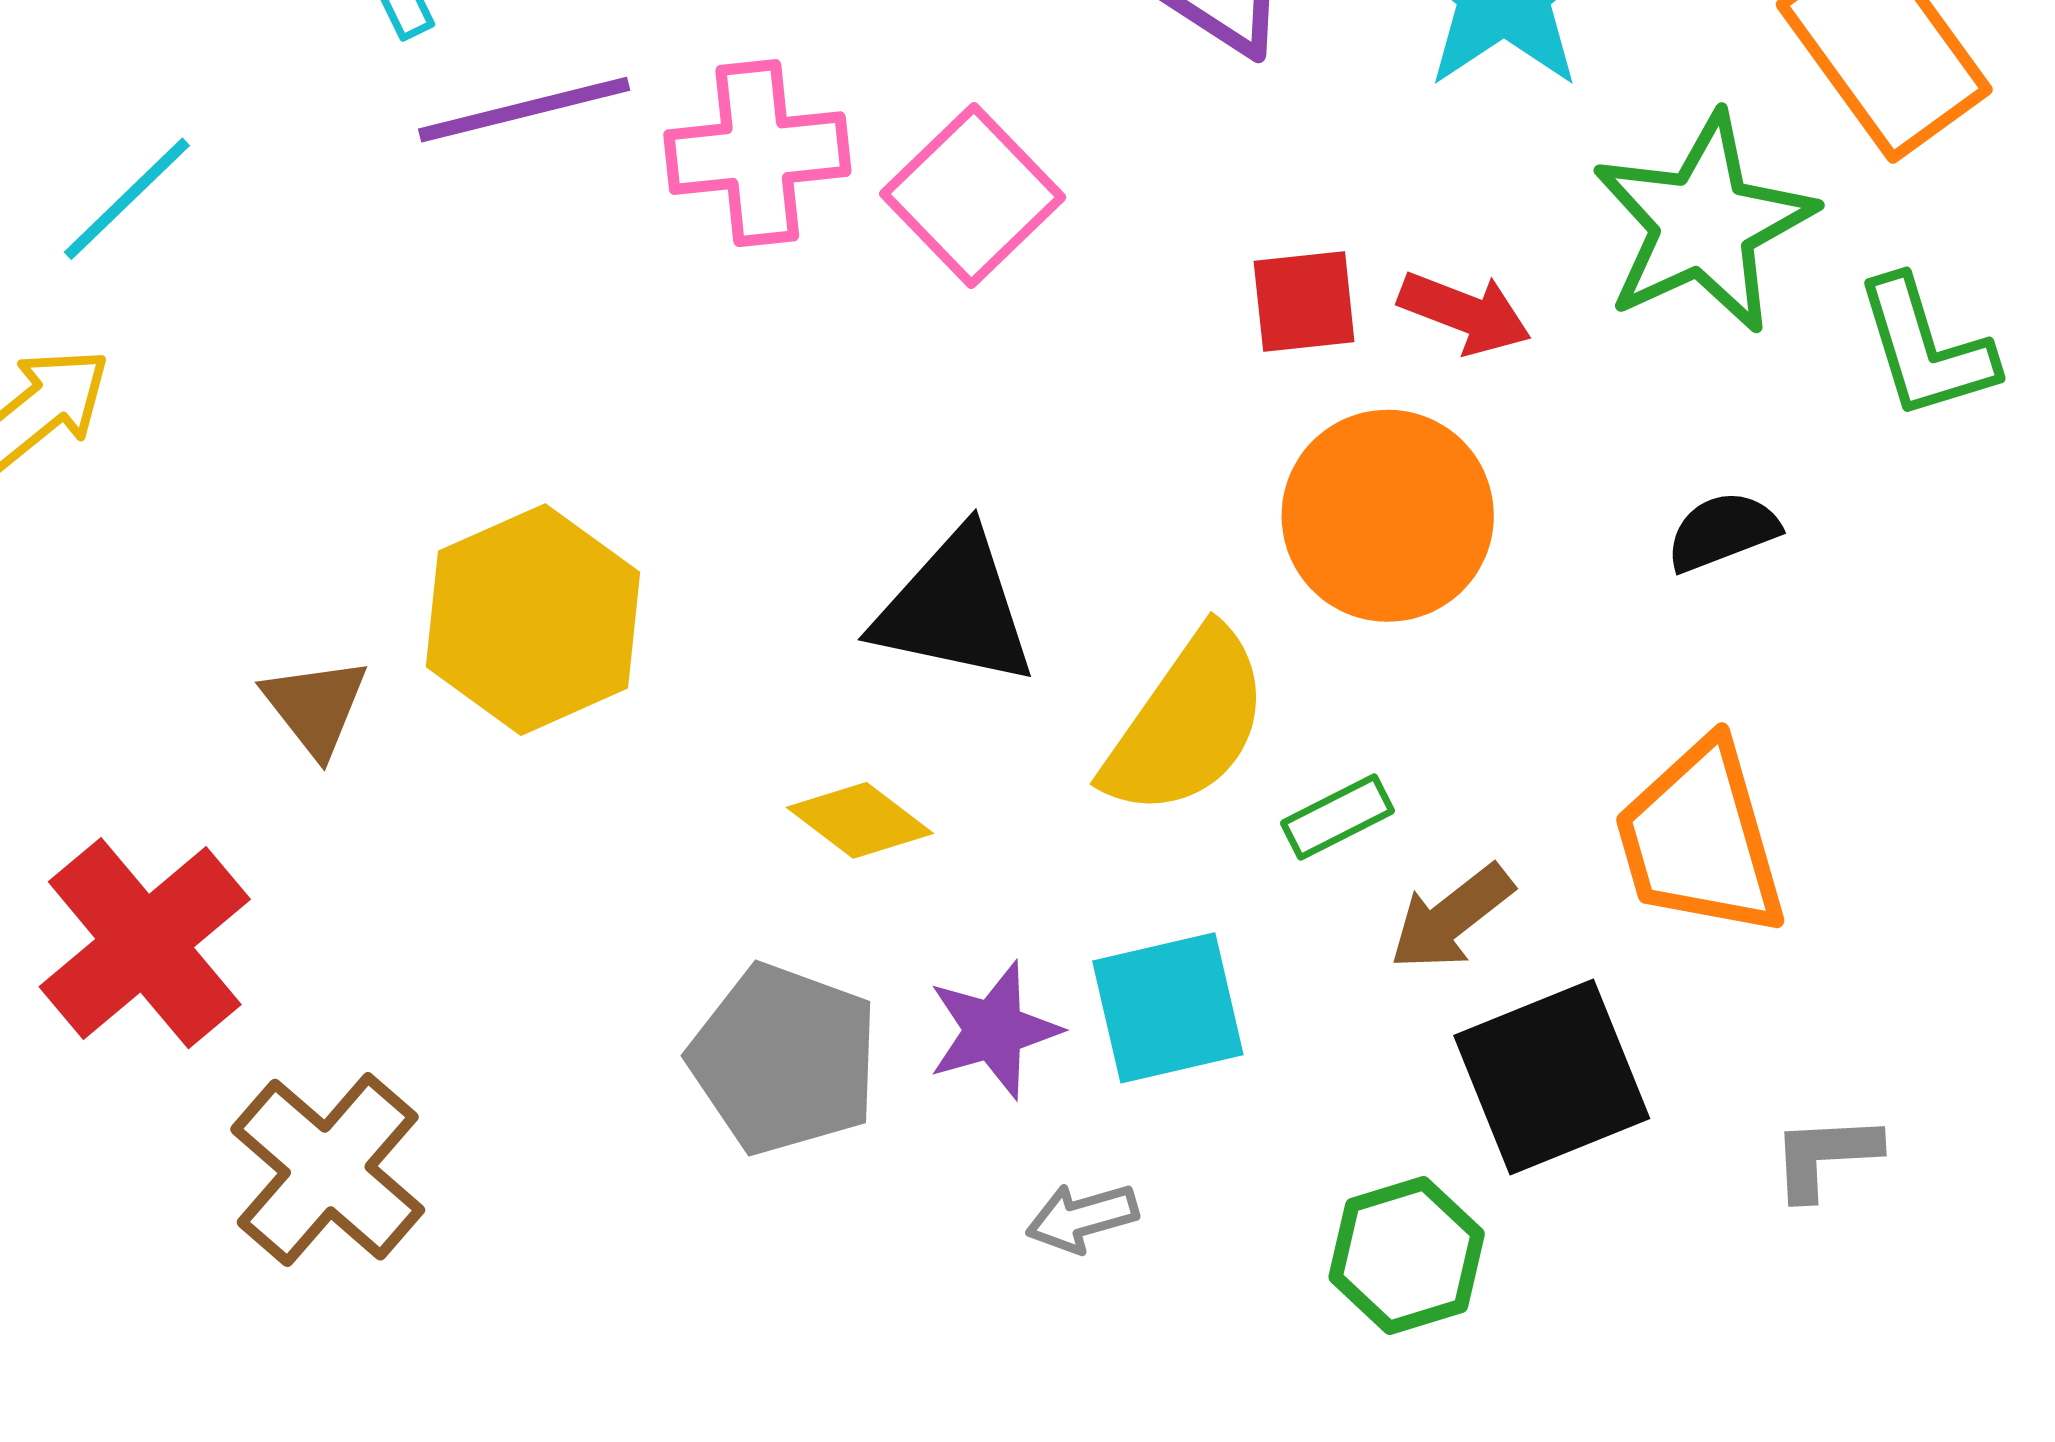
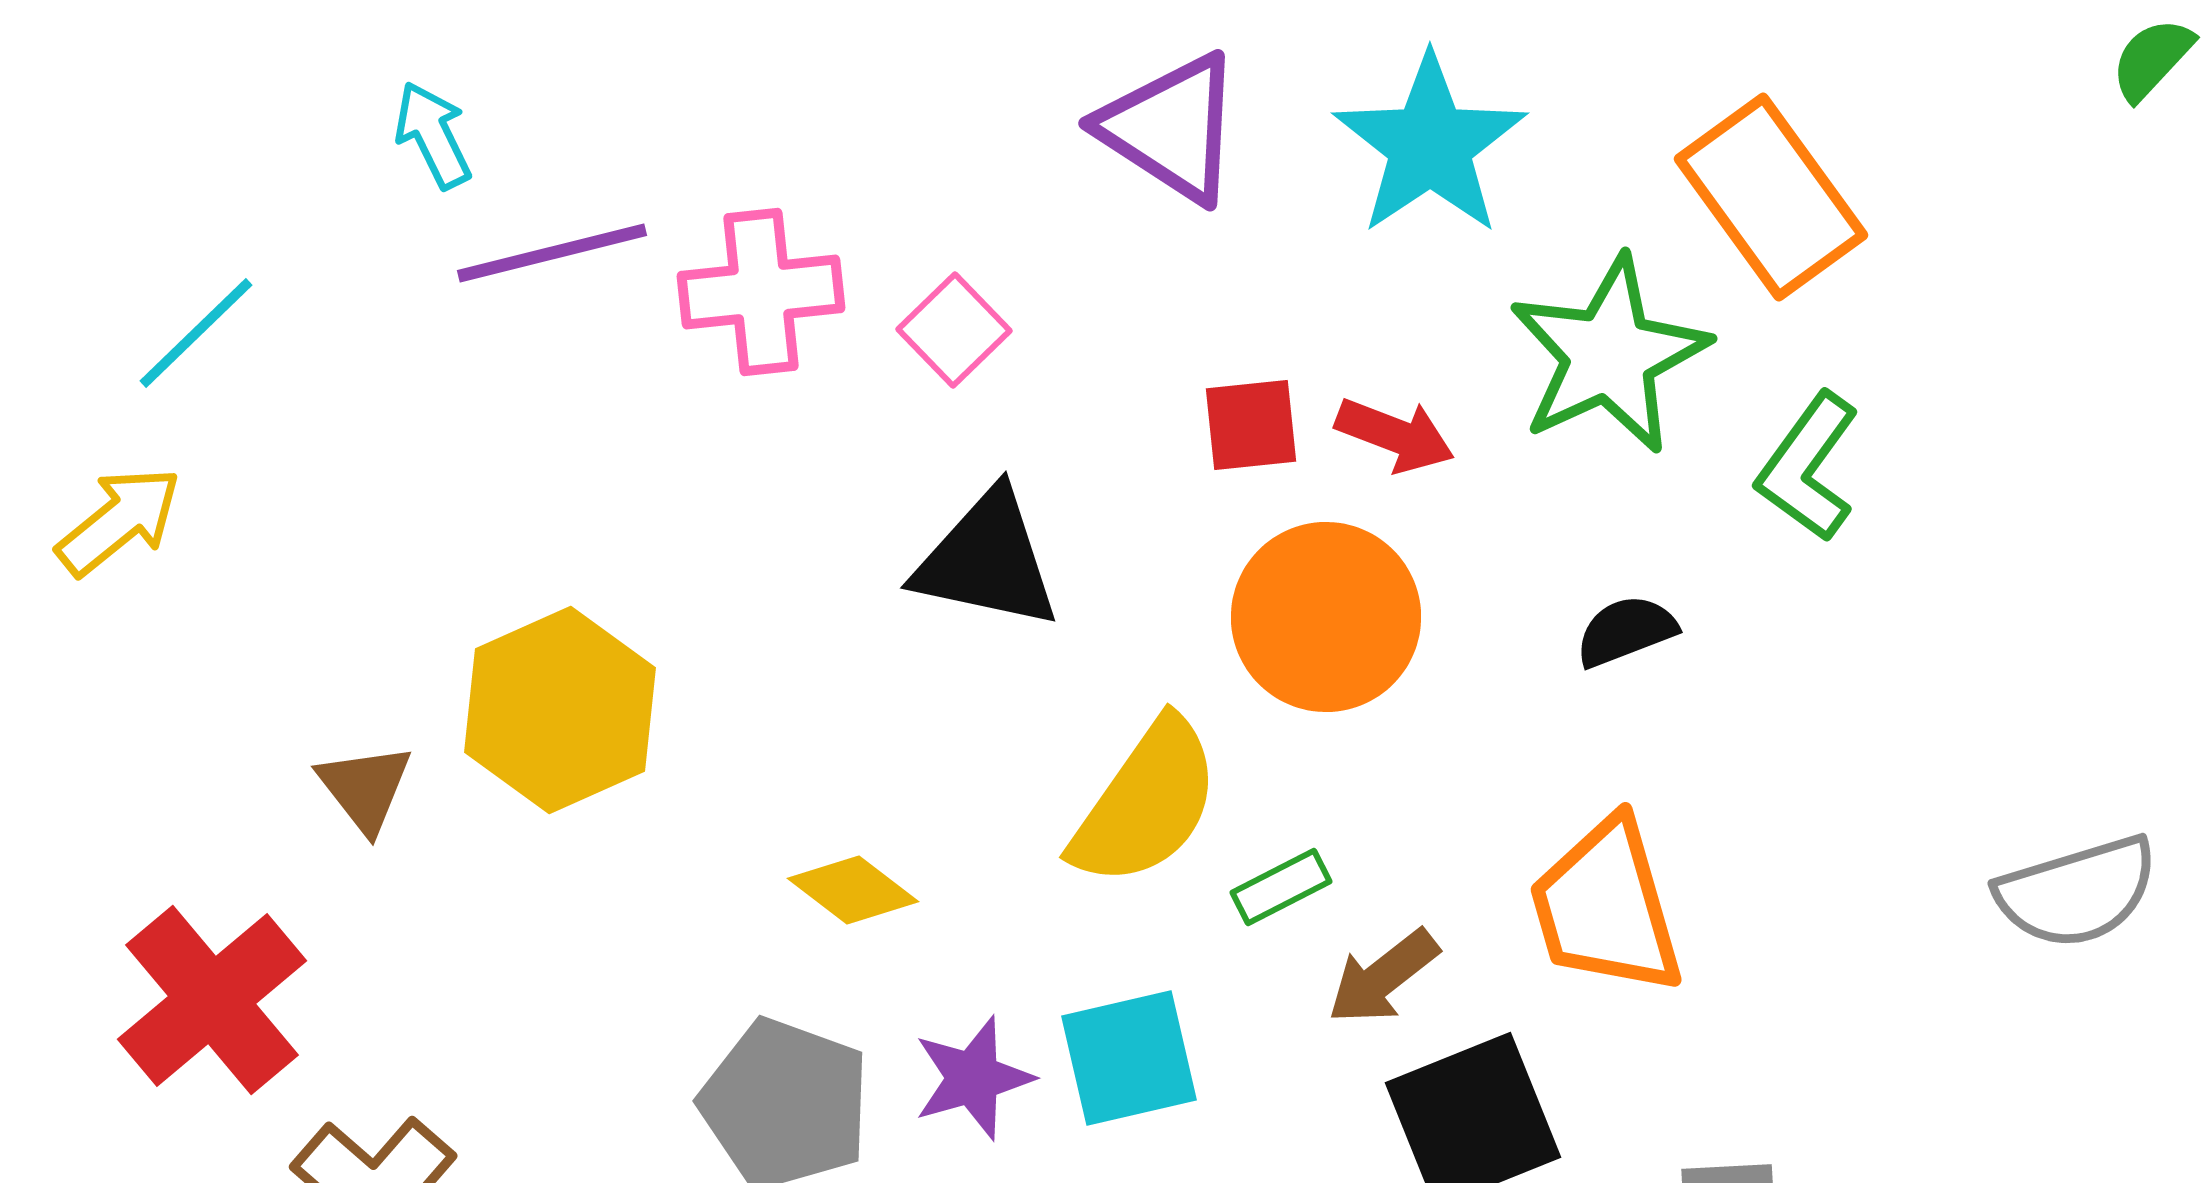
pink square: (973, 196) -> (954, 330), size x0.7
green L-shape: (1926, 348) -> (1808, 467), turned 53
black triangle: (955, 608) -> (987, 560), moved

